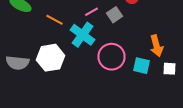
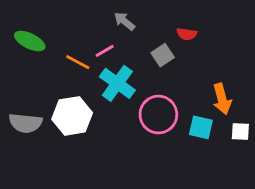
pink line: (92, 12) -> (105, 51), moved

